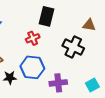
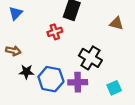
black cross: (73, 47) -> (90, 58), moved
blue hexagon: (32, 67) -> (51, 79), moved

